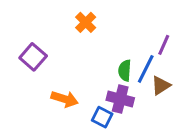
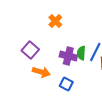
purple square: (33, 57) -> (30, 50), moved
purple cross: (120, 99) -> (68, 56), moved

